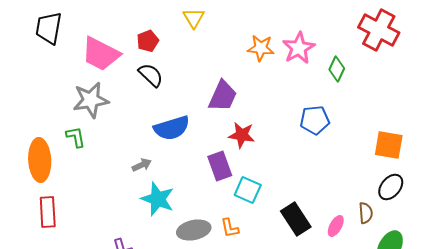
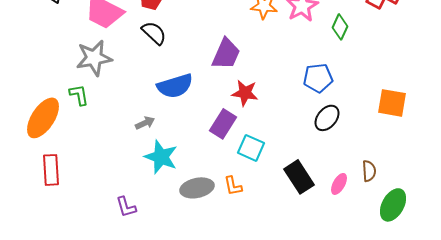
orange ellipse: (40, 160) -> (43, 118), turned 36
purple rectangle: (220, 166) -> (223, 124), turned 52
black ellipse: (391, 187) -> (327, 118), moved

